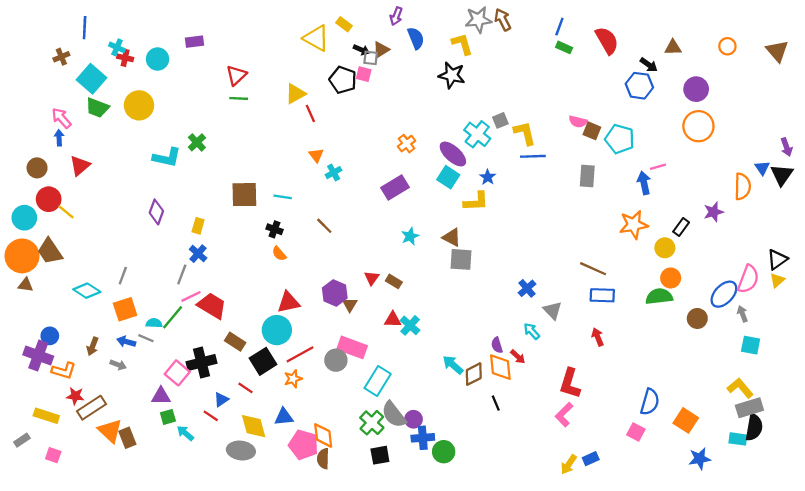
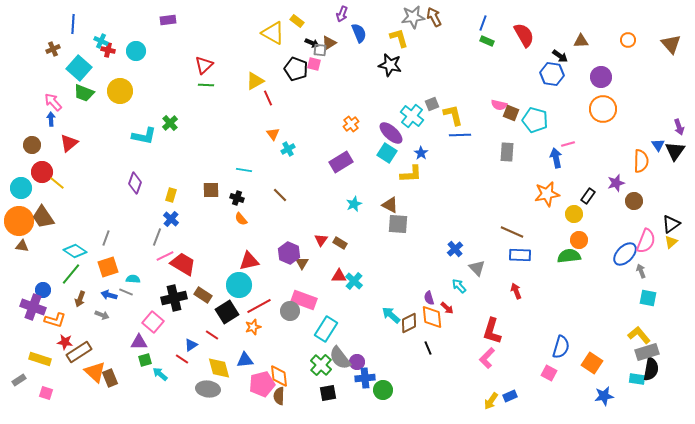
purple rectangle: (195, 42) -> (168, 20), moved
brown square: (244, 195) -> (211, 190), moved, size x0.7
green line: (173, 317) -> (71, 274), moved
brown circle: (697, 318) -> (634, 201), moved
black cross: (202, 362) -> (174, 298), moved
pink pentagon: (303, 445) -> (262, 384), turned -30

